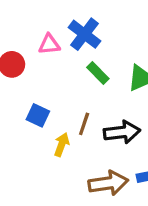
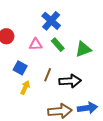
pink triangle: (49, 44) -> (36, 44), moved
yellow arrow: (62, 145) -> (25, 87), moved

